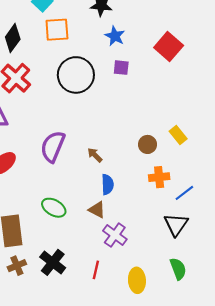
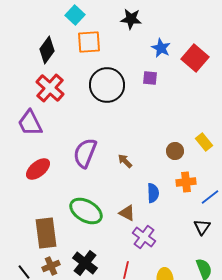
blue star: (115, 36) -> (161, 48), moved
blue semicircle: (107, 184) -> (153, 193), moved
green ellipse: (54, 208) -> (86, 211), size x1.4
black triangle: (176, 225) -> (202, 227), size x0.7

